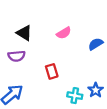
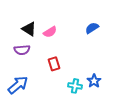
pink semicircle: (64, 33) -> (50, 32), moved
blue semicircle: (96, 44) -> (92, 28), moved

